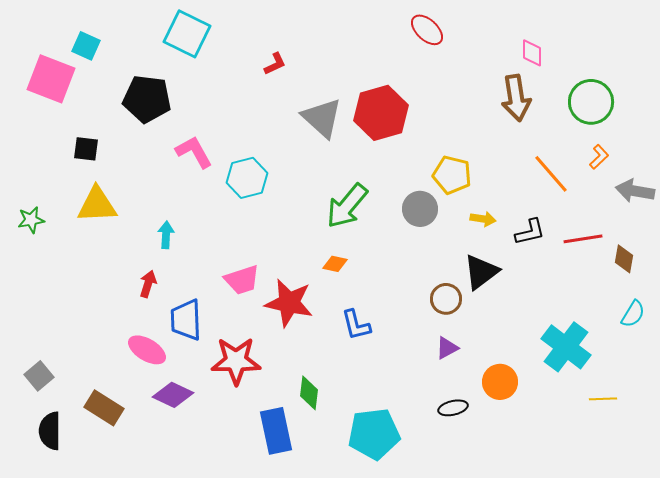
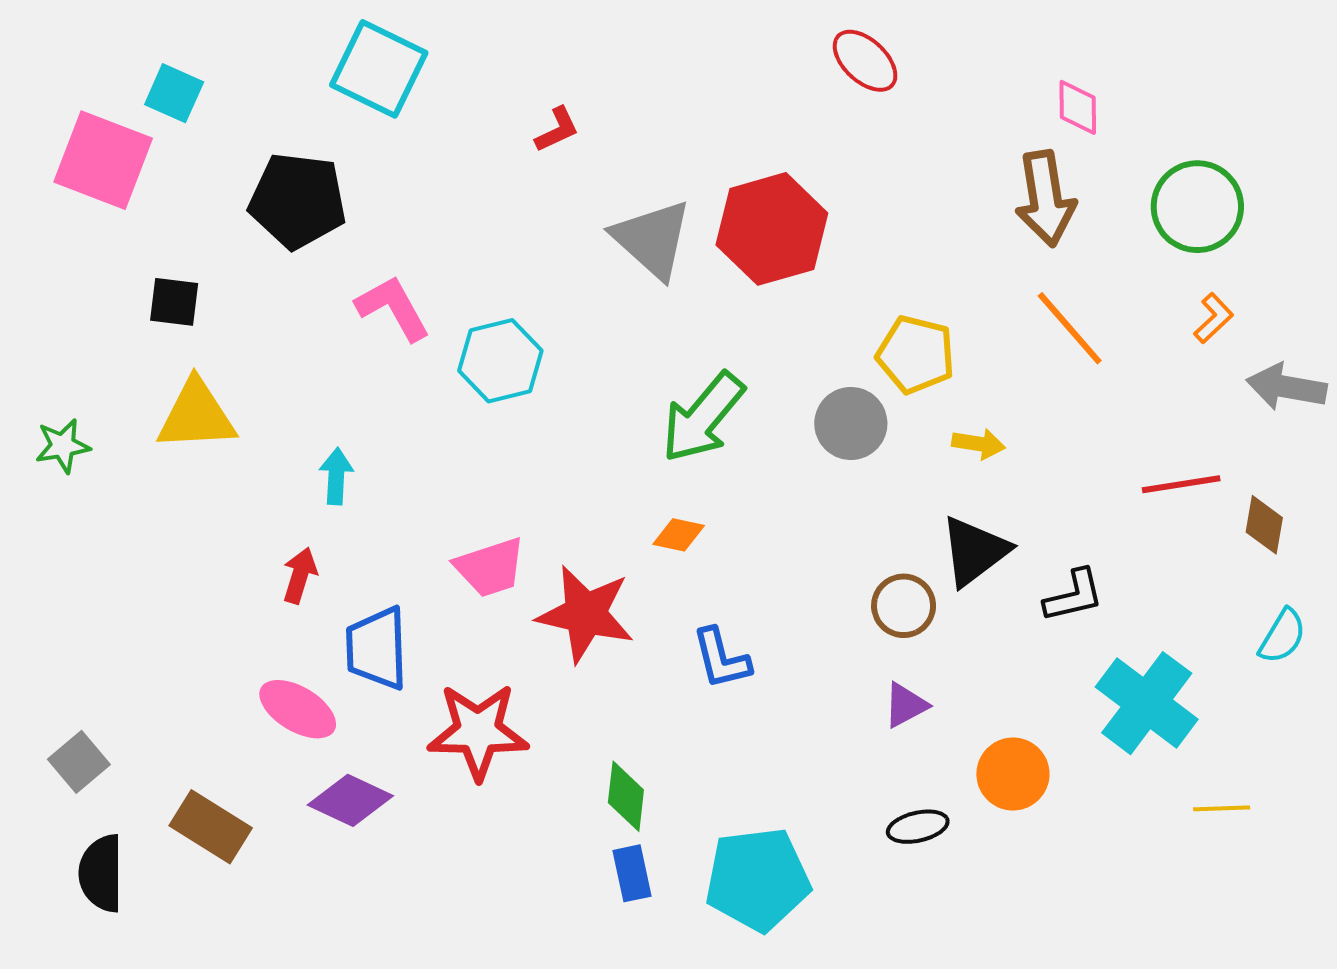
orange line: (551, 174) -> (1070, 328), moved
black L-shape: (530, 232) -> (1074, 596), moved
blue rectangle: (276, 431) -> (632, 873), moved, size x0.6

